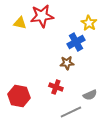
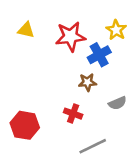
red star: (42, 16) -> (70, 37), moved
gray semicircle: (90, 95) -> (117, 103), moved

